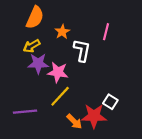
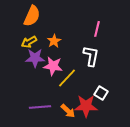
orange star: (62, 32) -> (54, 41), moved
white L-shape: (82, 50) -> (91, 56), moved
yellow line: (60, 96) -> (67, 78), moved
purple line: (25, 112) -> (40, 107), moved

